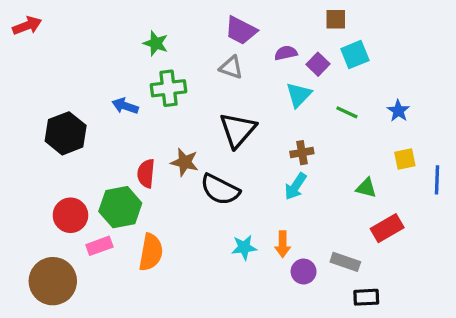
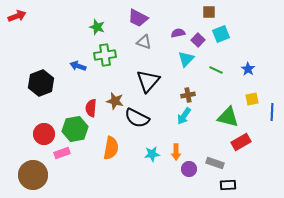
purple trapezoid: (241, 30) -> (138, 18), moved
green triangle: (366, 188) -> (228, 117), size x1.6
orange semicircle: (151, 252) -> (111, 148), moved

